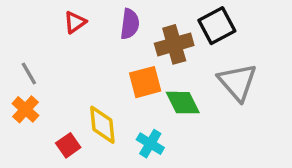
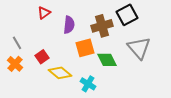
purple semicircle: (130, 24) -> (69, 25), moved
yellow diamond: (102, 125) -> (60, 73), turned -45
red square: (68, 145) -> (42, 57), moved

